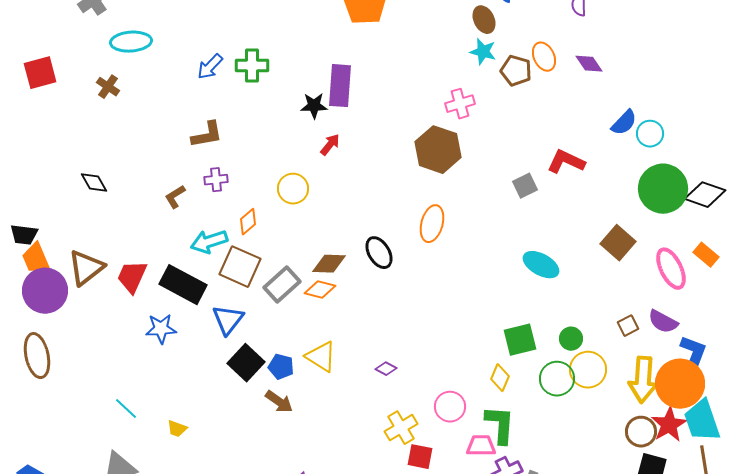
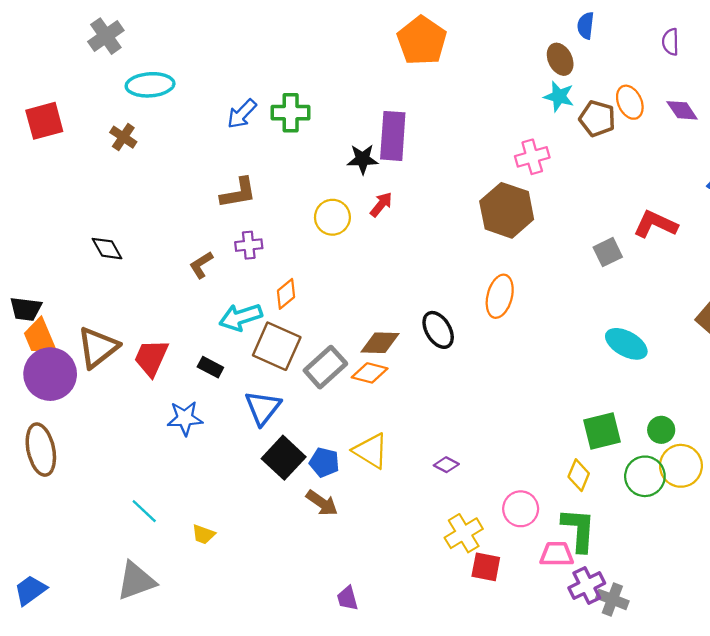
yellow circle: (293, 189) -> (332, 217), moved
black rectangle: (183, 285) -> (210, 367), size x0.5

